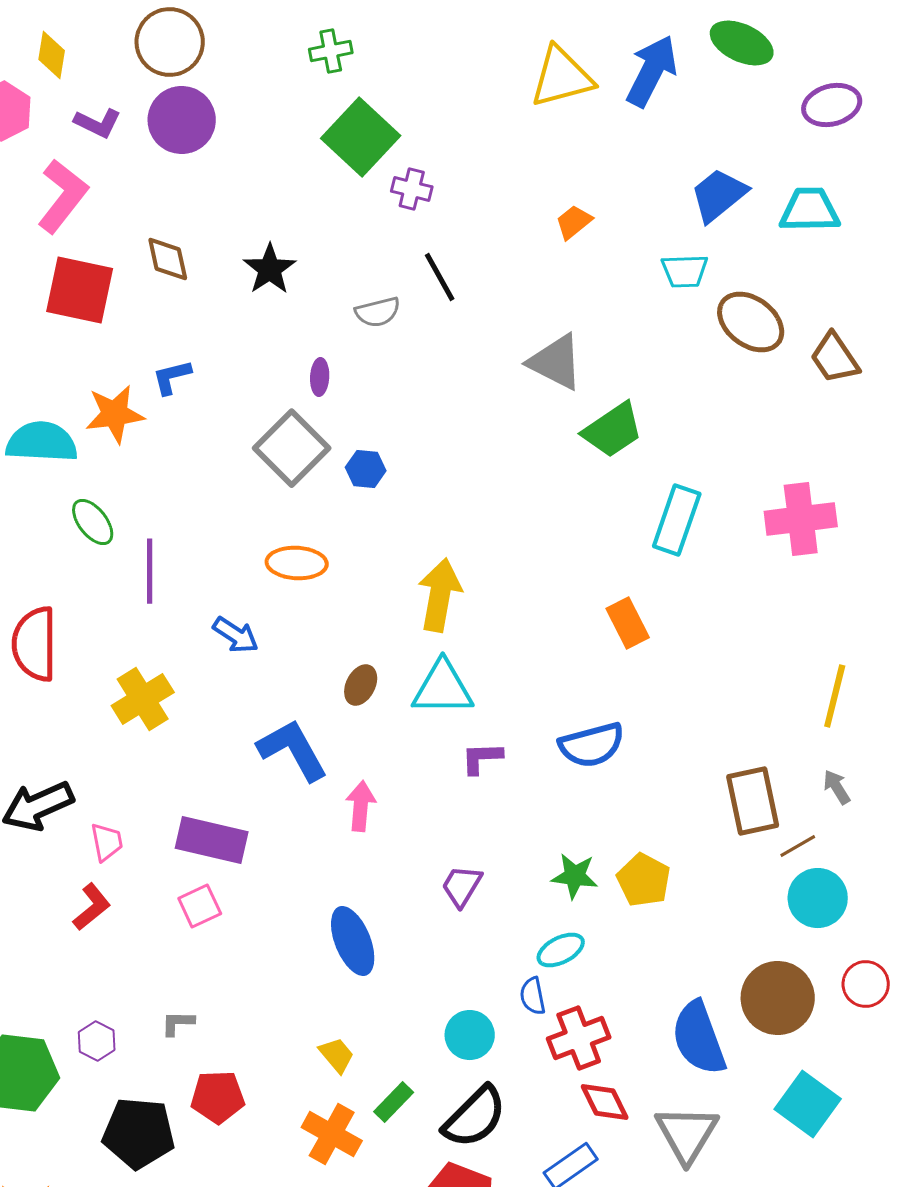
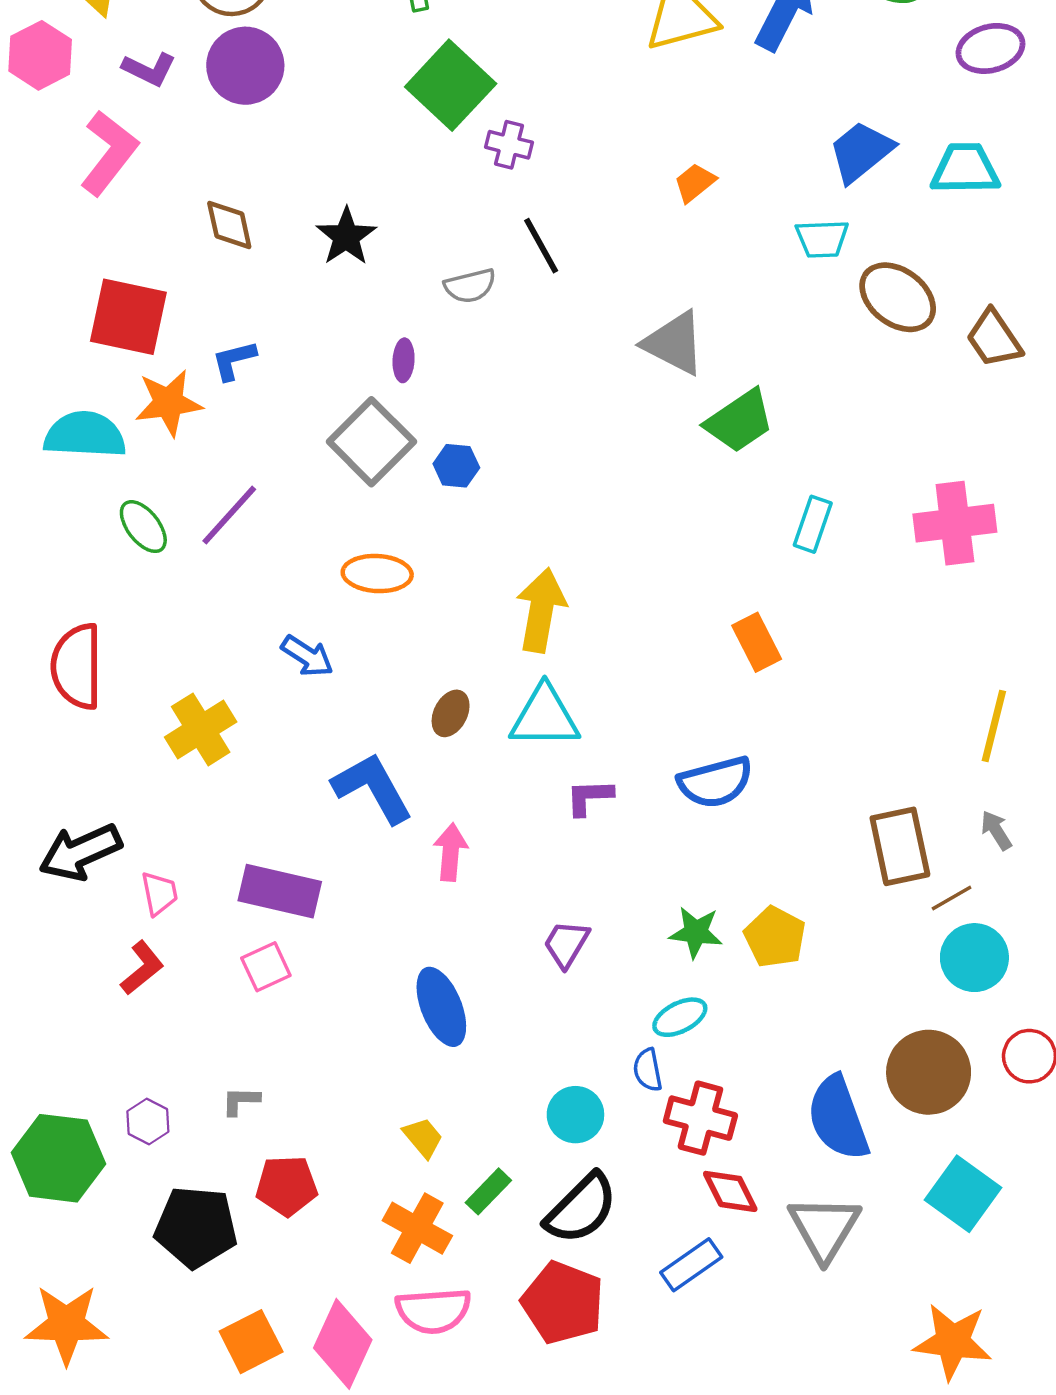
red square: (80, 290) -> (128, 317), moved
cyan rectangle: (677, 520) -> (813, 524), size x0.7
purple line: (150, 571) -> (229, 515), moved, turned 42
red cross: (579, 1038) -> (700, 1118), turned 36

